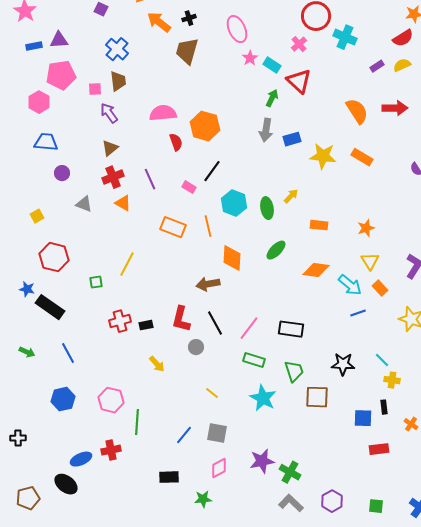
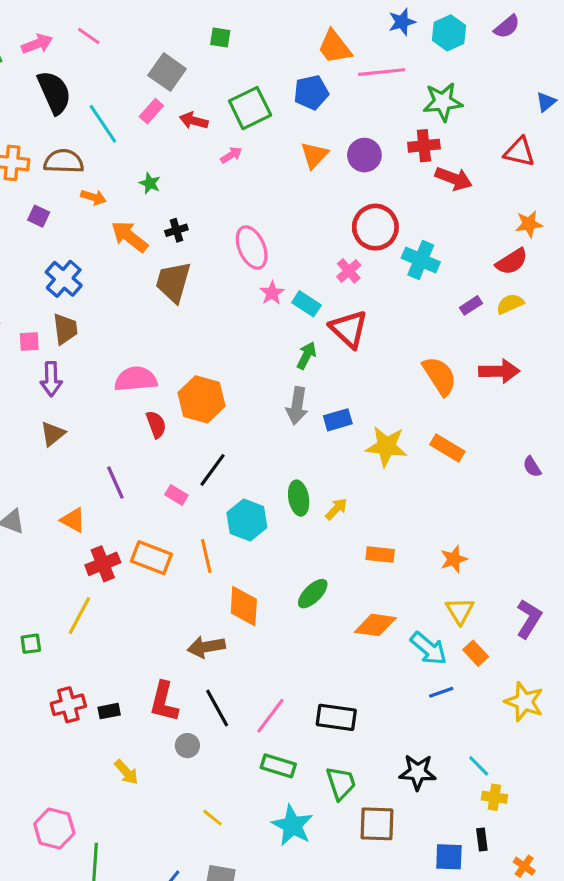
purple arrow: (109, 113) -> (51, 379), turned -145
red cross: (113, 177) -> (103, 564), moved
green ellipse: (267, 208) -> (299, 498), moved

